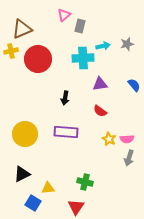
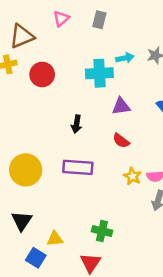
pink triangle: (64, 15) -> (61, 18), moved
gray rectangle: (80, 26) -> (99, 20), moved
red circle: (38, 59) -> (42, 74), size x0.7
black triangle: (22, 174) -> (22, 221), turned -30

